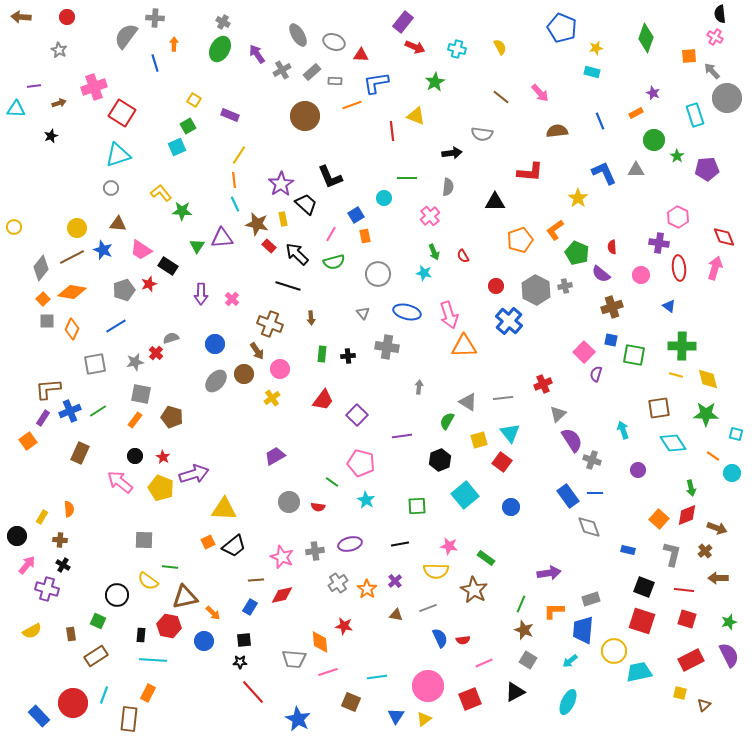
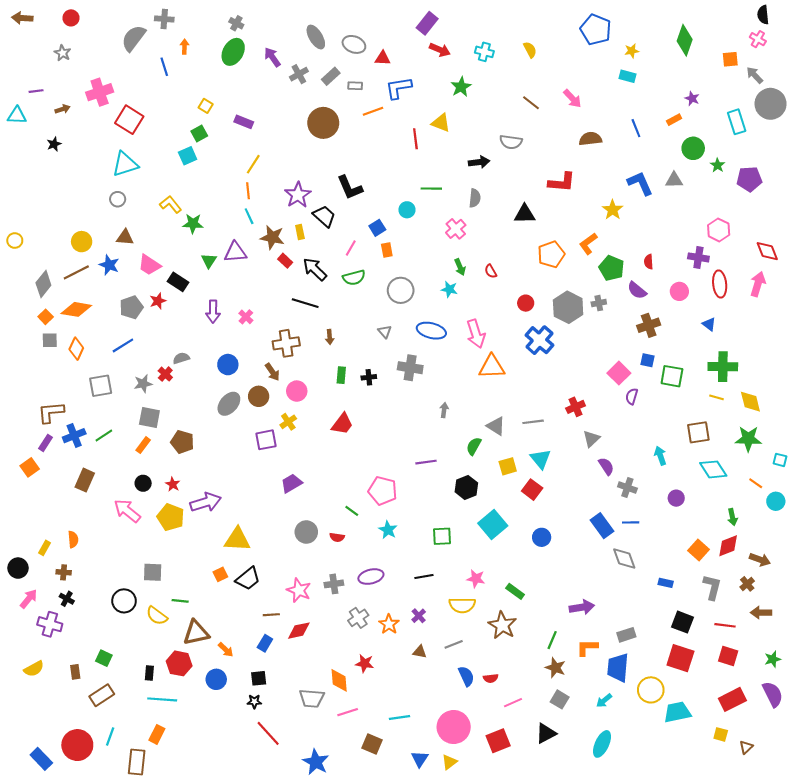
brown cross: (270, 324) -> (286, 343), turned -30
purple square: (357, 415) -> (266, 440), moved, turned 35
purple semicircle: (572, 440) -> (606, 466), size x0.7
black circle: (117, 595) -> (124, 601), moved

